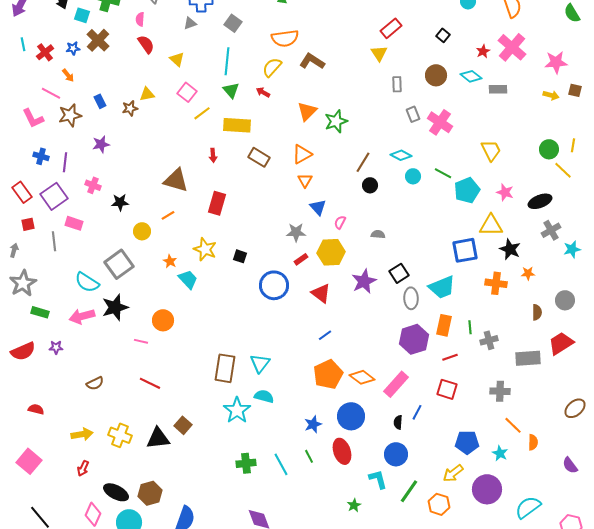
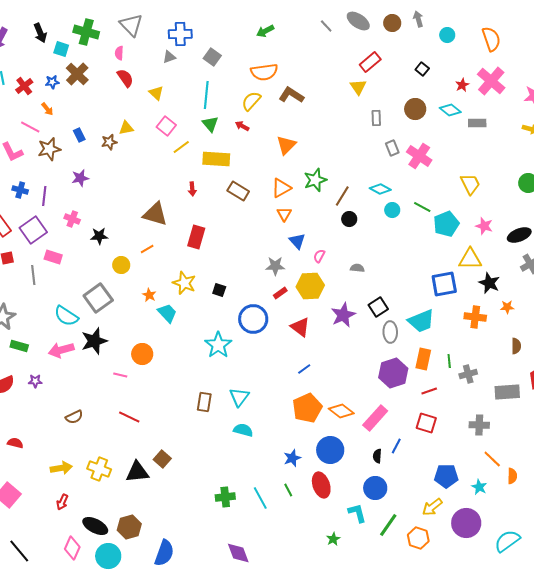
green star: (336, 121) -> (315, 180), moved
brown rectangle: (225, 368) -> (204, 402), size x0.7
cyan star: (237, 410) -> (218, 345), moved

